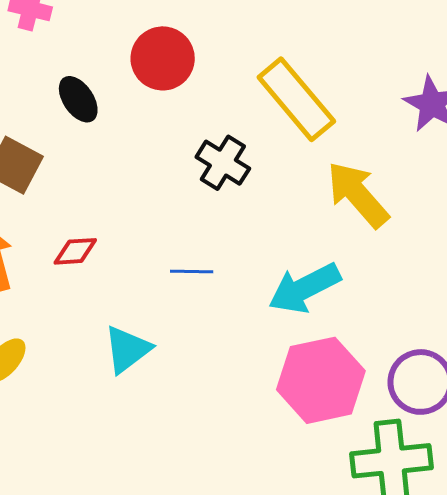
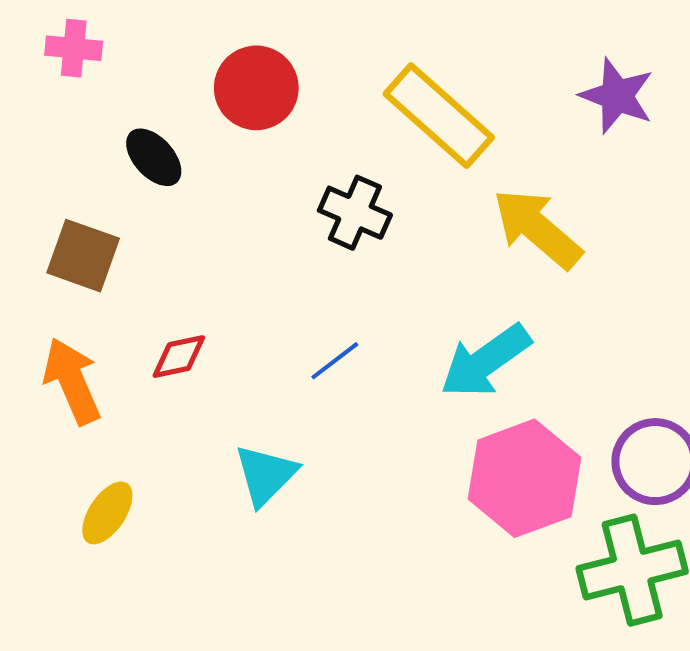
blue line: (192, 271) -> (335, 361), turned -30

